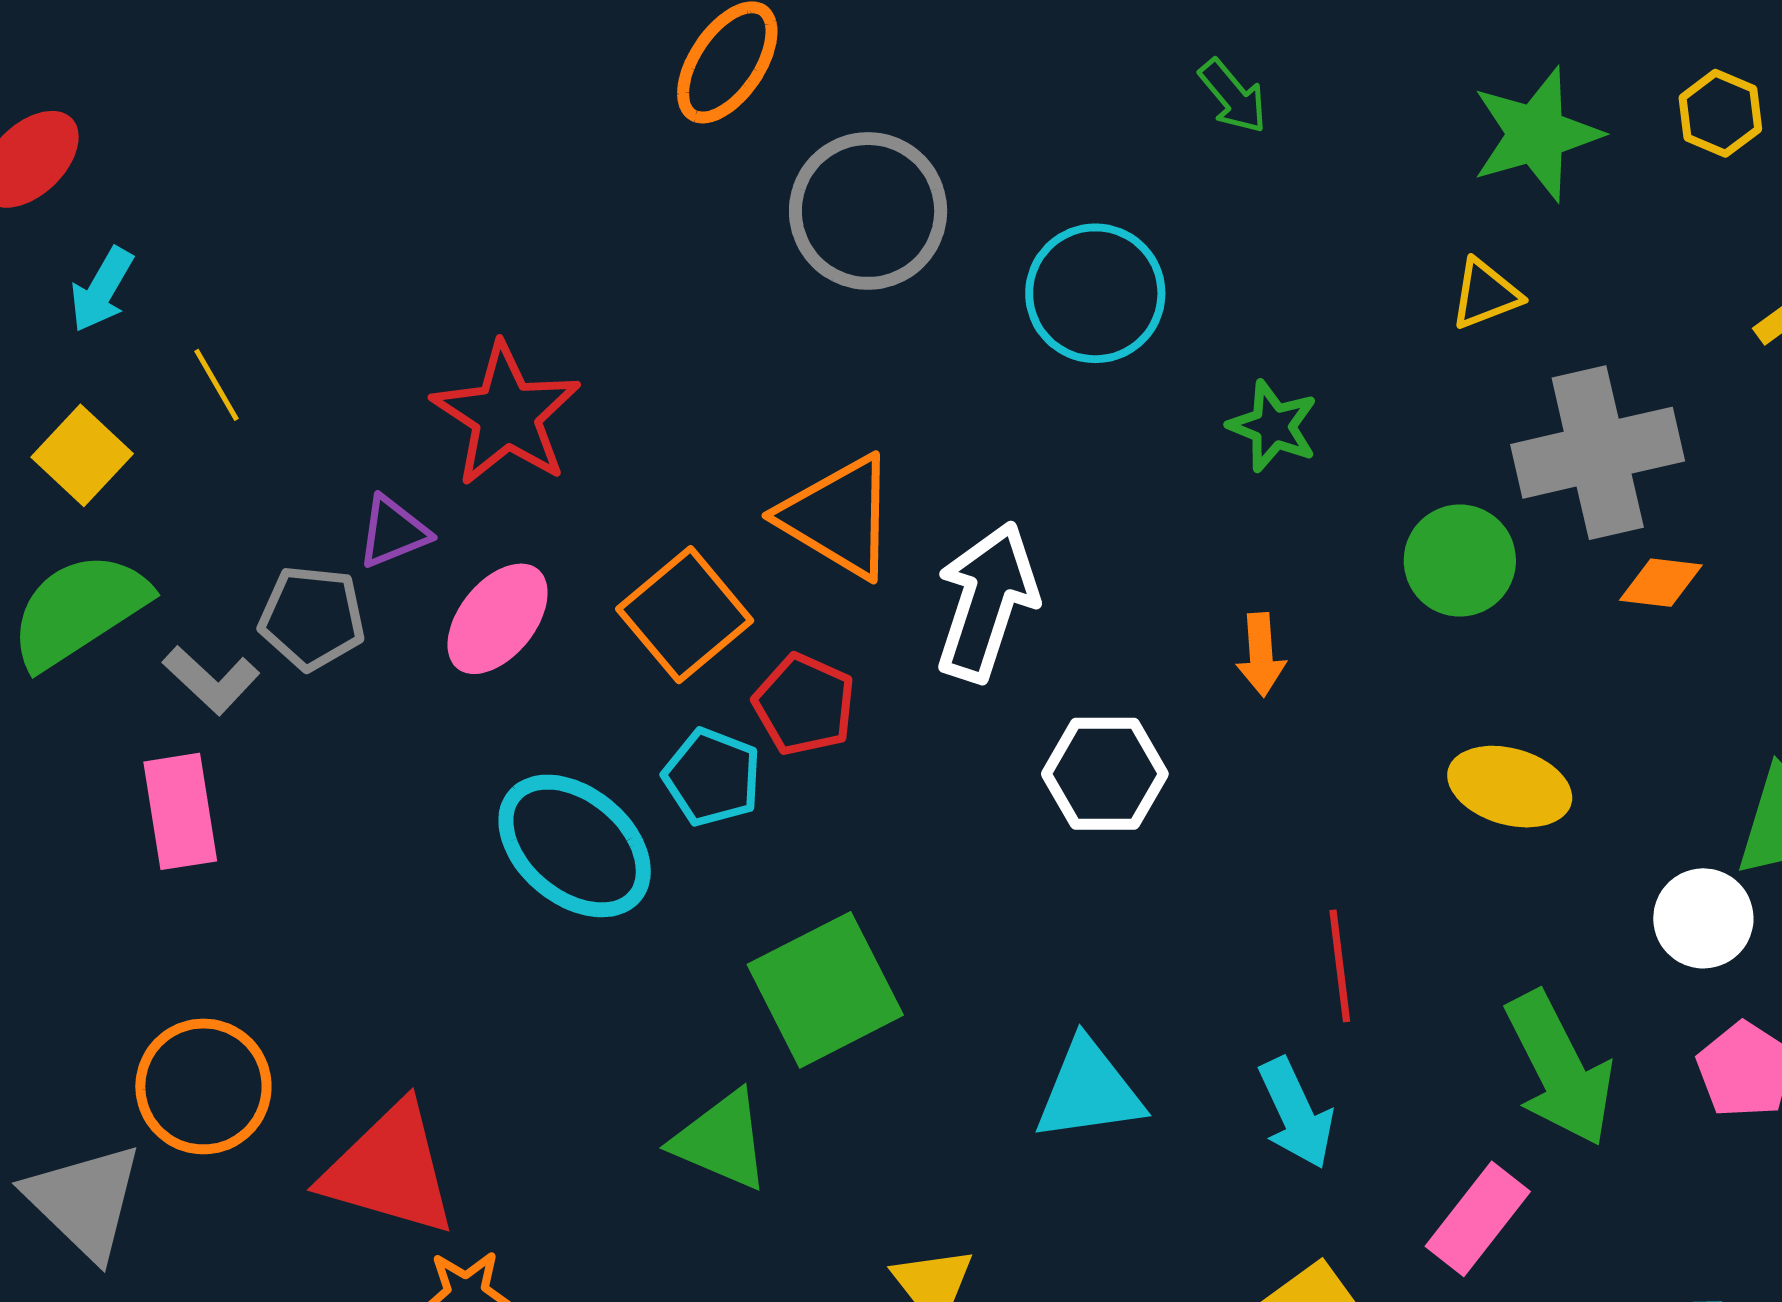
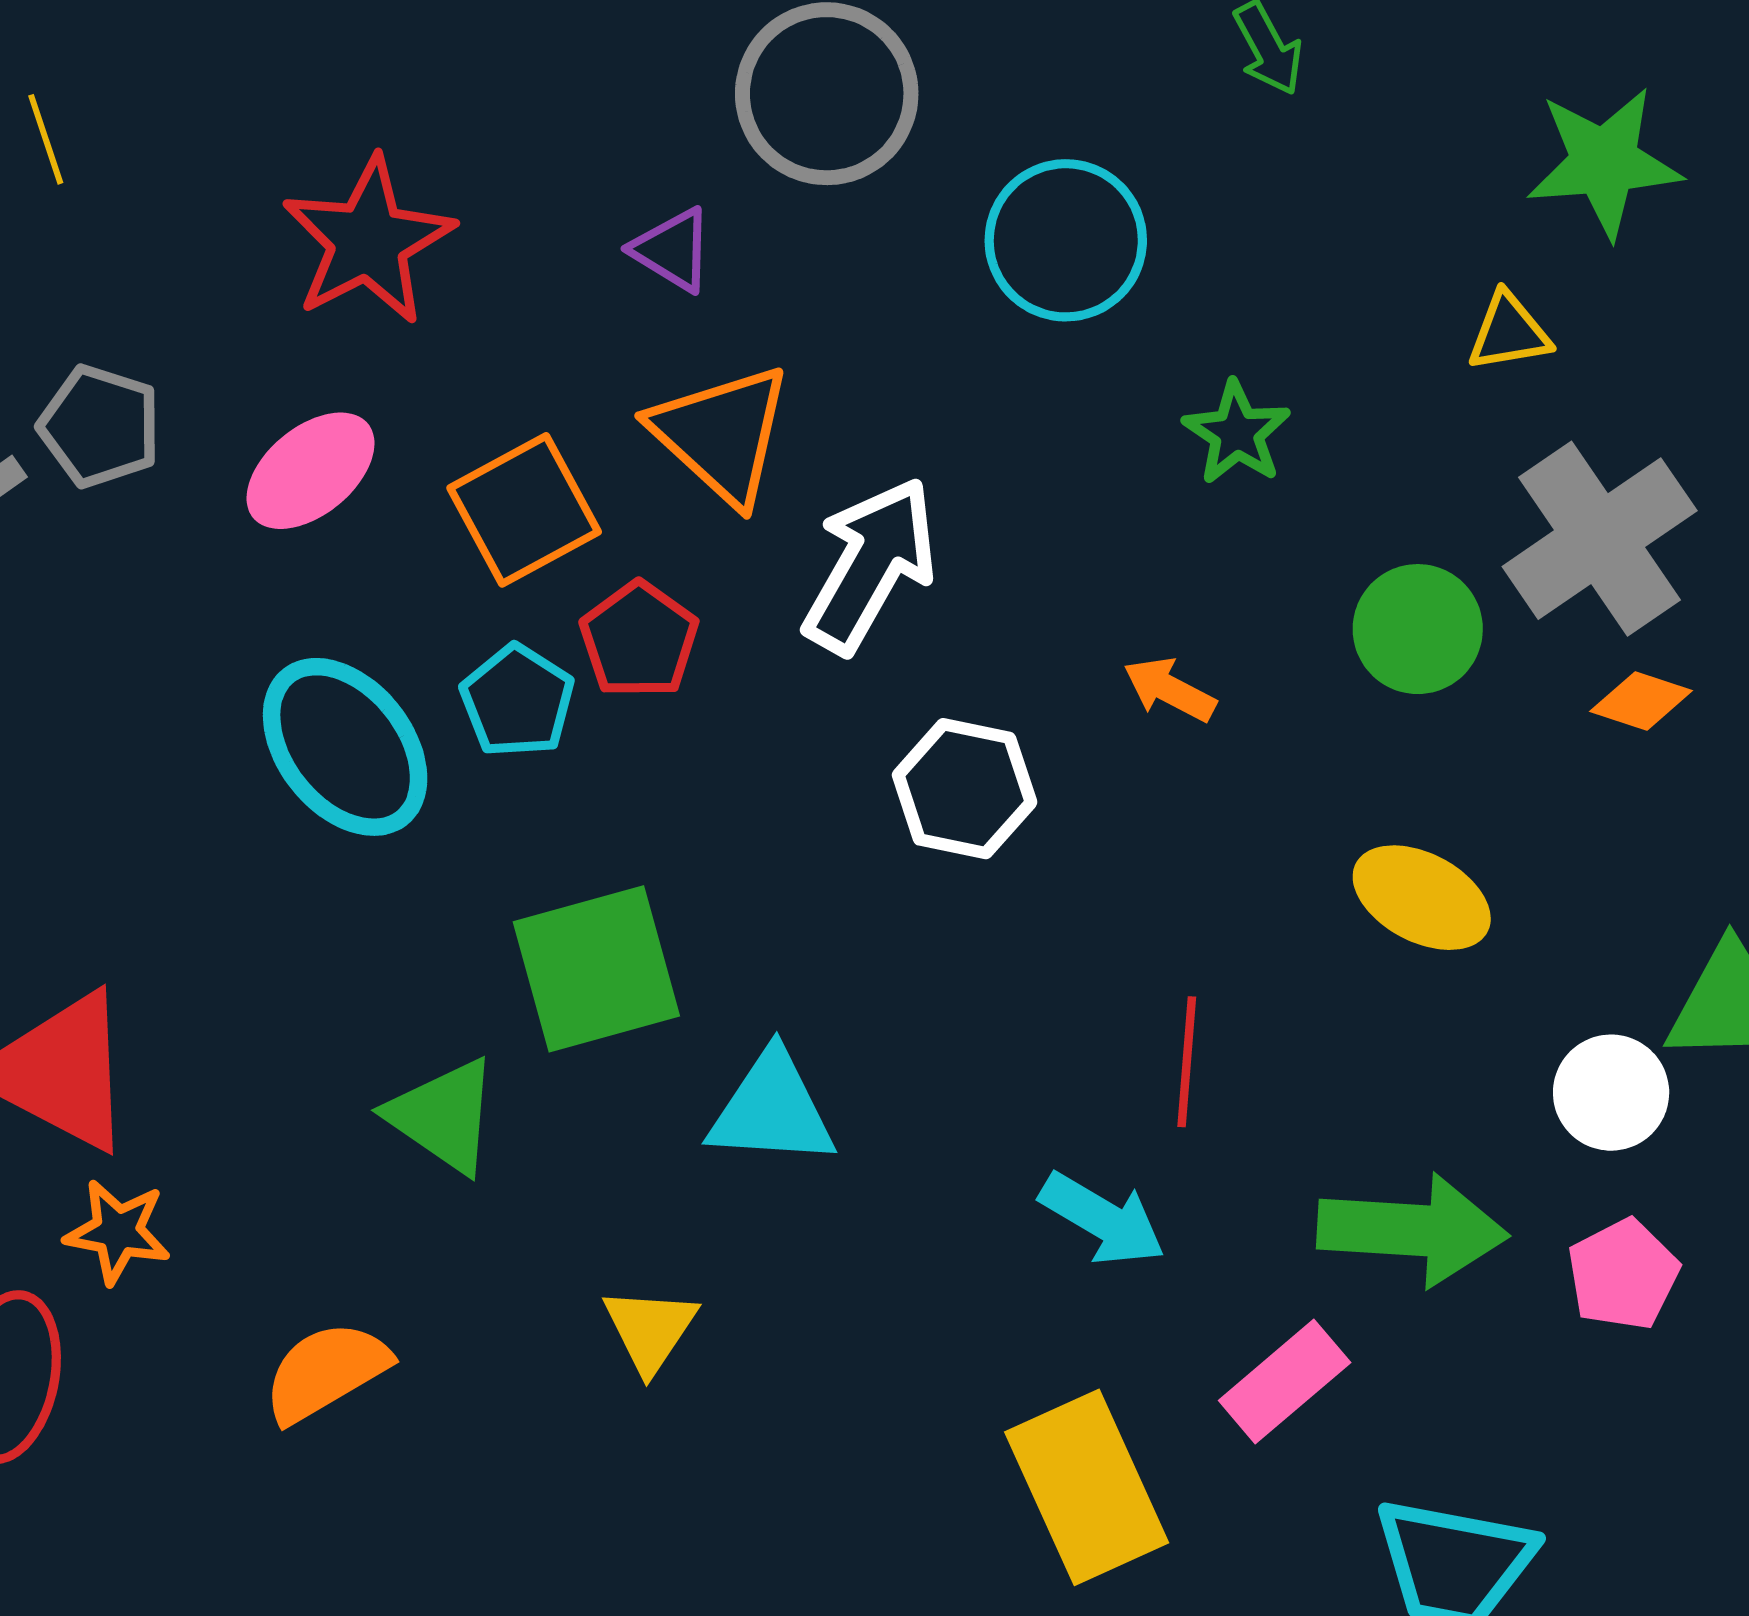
gray cross: (1598, 453) -> (1600, 539), turned -33
purple triangle: (393, 532) -> (672, 250), moved, turned 42
orange arrow: (1261, 655) -> (1170, 690), turned 110
green arrow: (1560, 1069) -> (1412, 1230), turned -71
cyan triangle: (1089, 1091) -> (772, 1109), moved
cyan arrow: (1296, 1113) -> (1103, 1219), turned -46

